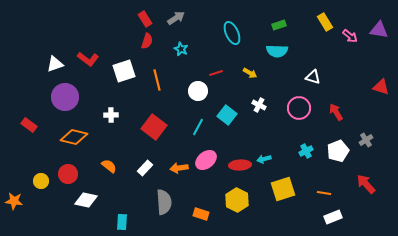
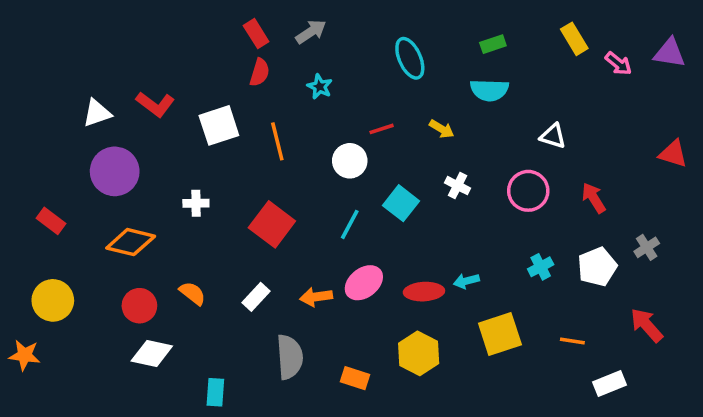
red circle: (68, 174) -> (139, 306), moved
yellow circle: (41, 181) -> (53, 300), moved, size x1.5
white rectangle: (333, 217) -> (610, 383), moved

